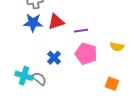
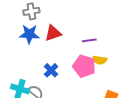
purple line: (81, 31) -> (89, 40), moved
yellow semicircle: (117, 47) -> (100, 60), moved

